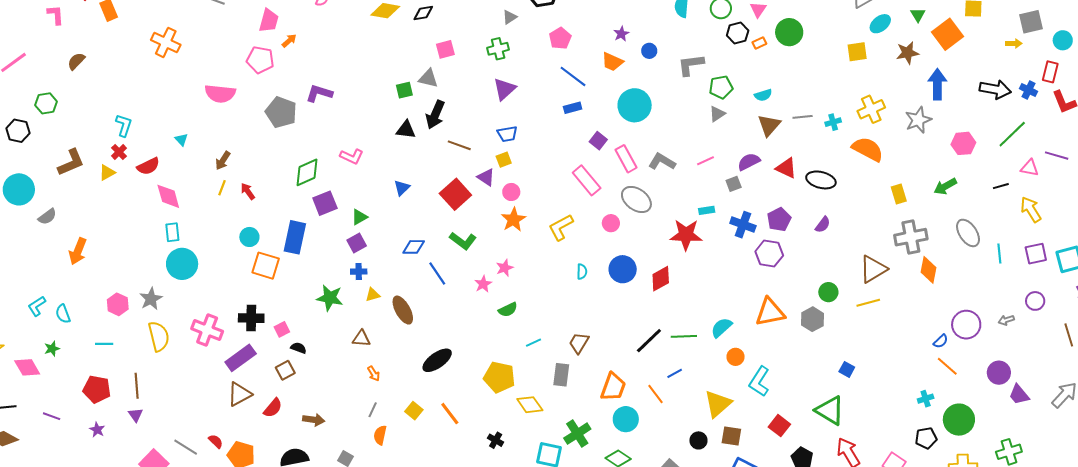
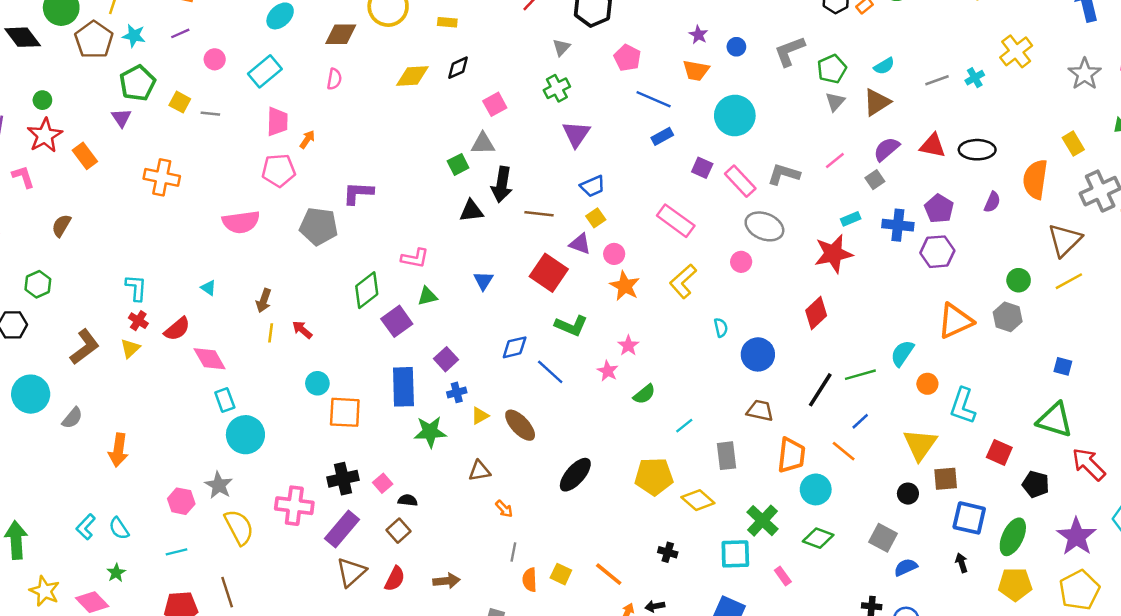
gray star: (918, 120) -> (1085, 74), moved
brown triangle: (769, 125) -> (877, 102), moved, turned 30
orange semicircle: (868, 149) -> (1035, 179), moved, turned -96
pink rectangle: (587, 180) -> (676, 221), moved
green triangle: (359, 217) -> (427, 296), moved, turned 30
blue rectangle: (295, 237) -> (403, 387), moved
blue circle: (623, 269) -> (758, 354), moved
brown trapezoid: (579, 343) -> (760, 411), moved, turned 85
yellow square: (414, 411) -> (561, 574), moved
orange line: (450, 414) -> (609, 574), moved

